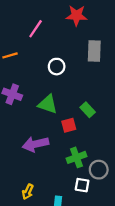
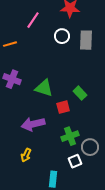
white circle: (57, 67) -> (62, 36), moved
white square: (82, 185) -> (75, 161), turned -32
yellow arrow: (28, 192) -> (26, 155), moved

